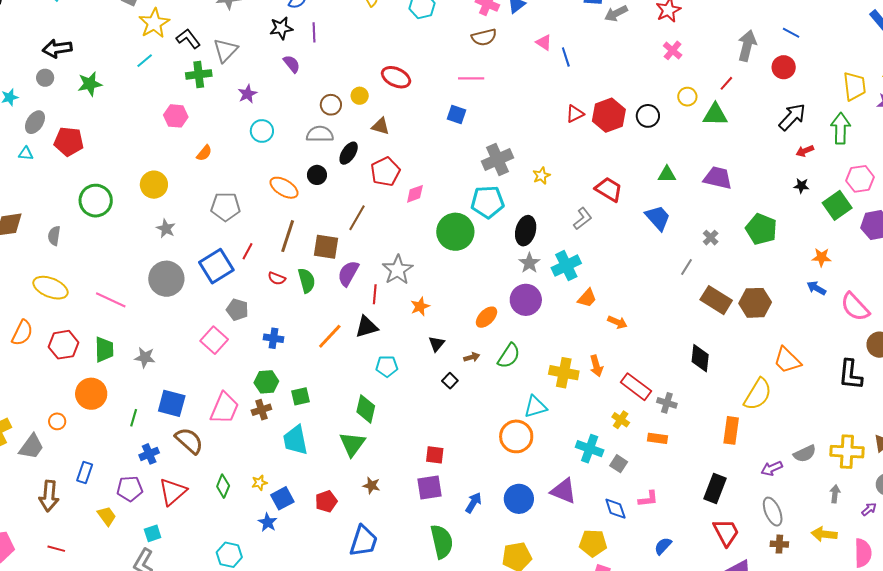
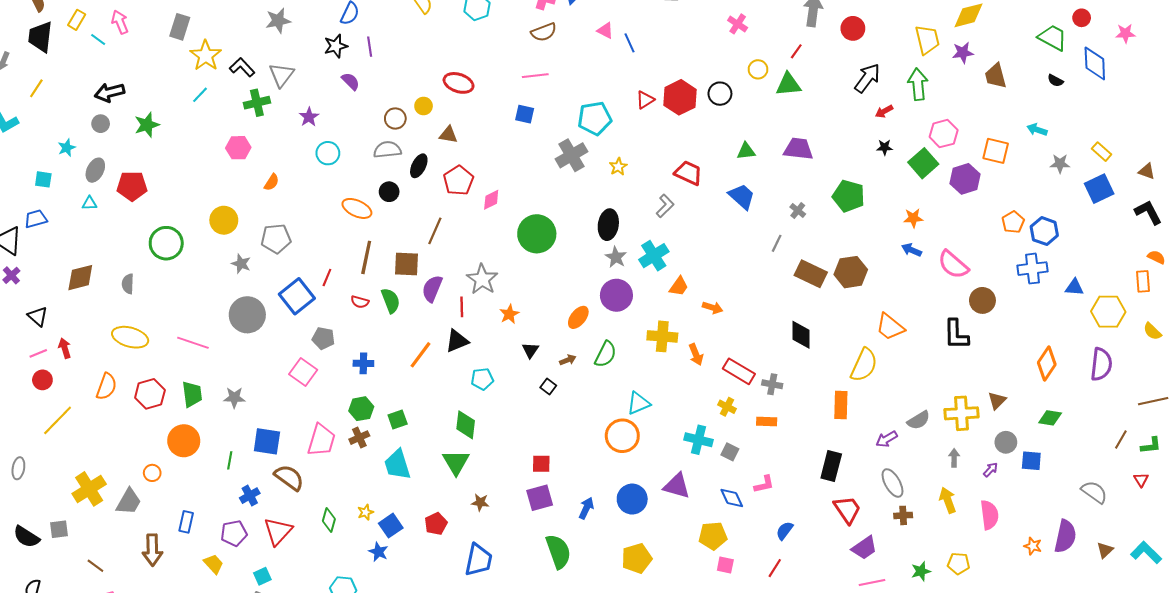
cyan pentagon: (488, 202) -> (595, 118), moved
gray pentagon: (226, 207) -> (276, 239), moved
yellow cross: (564, 373) -> (662, 336), moved
yellow arrow: (824, 534) -> (948, 500), turned 70

